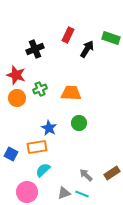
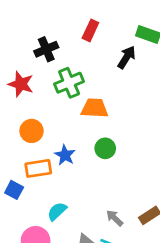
black arrow: (87, 49) -> (127, 57), moved
green cross: (40, 89) -> (69, 83), moved, size x1.5
orange circle: (17, 98) -> (32, 131), moved
orange rectangle: (37, 147) -> (38, 168), moved

